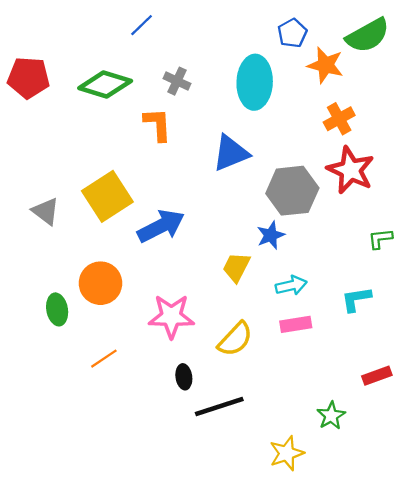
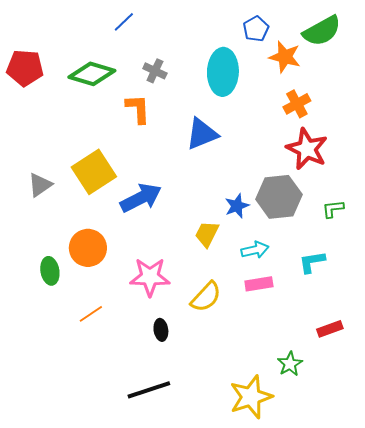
gray hexagon: (292, 191) -> (279, 197), moved
gray triangle: (46, 211) -> (40, 185), turned 48
black line: (219, 407) -> (149, 390), moved
yellow star: (287, 453) -> (251, 397), size x1.4

